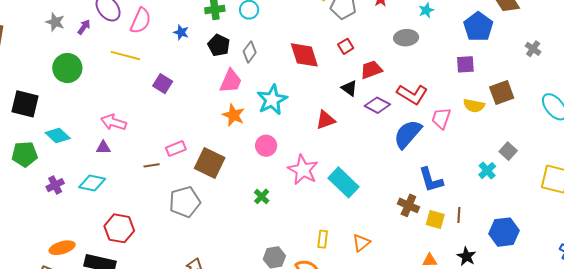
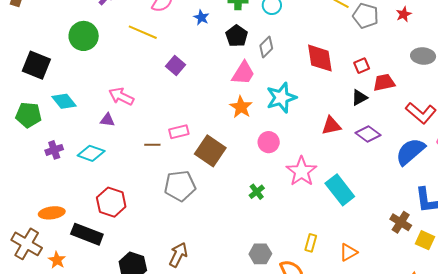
red square: (346, 46) -> (362, 66), moved
black triangle: (349, 88) -> (359, 98), turned 48
purple diamond: (377, 105) -> (368, 134), moved

